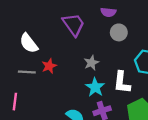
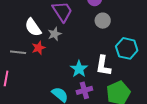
white semicircle: (29, 43) -> (33, 27), moved
gray star: (91, 63) -> (55, 34), moved

